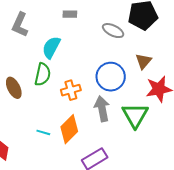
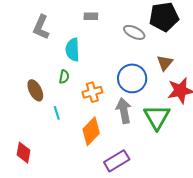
cyan semicircle: (51, 47) -> (73, 50), turned -30
green semicircle: (43, 74) -> (64, 77), size x0.6
cyan line: (43, 132) -> (57, 113), moved, turned 56

